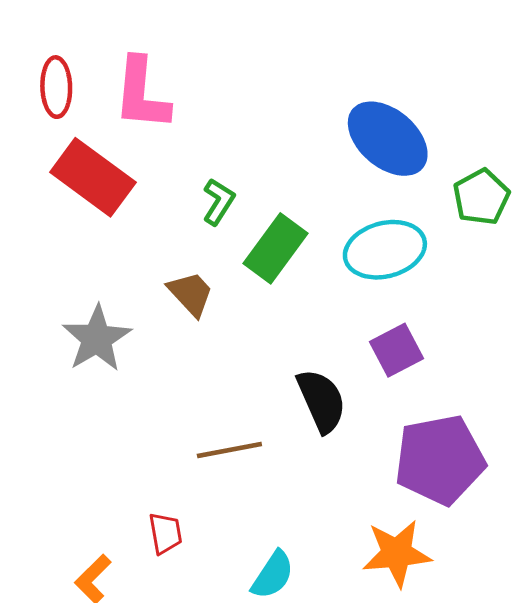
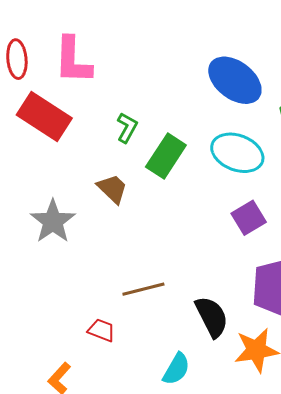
cyan ellipse: (385, 250) -> (237, 153), turned 39
black semicircle: (321, 401) -> (212, 317), moved
red trapezoid: (165, 533) -> (101, 330), moved, turned -56

